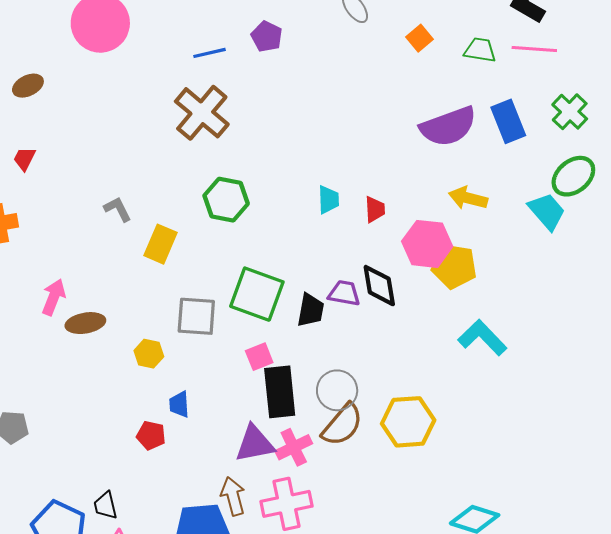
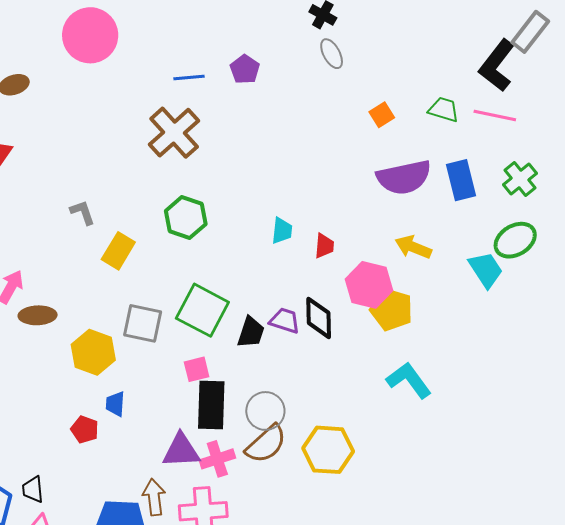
orange square: (420, 38) -> (382, 115), moved
yellow hexagon: (149, 354) -> (93, 352), size x1.6

